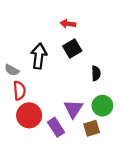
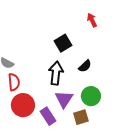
red arrow: (68, 24) -> (92, 20), moved, turned 56
black arrow: (39, 56) -> (56, 73), moved
black semicircle: (96, 73) -> (85, 66), turned 48

